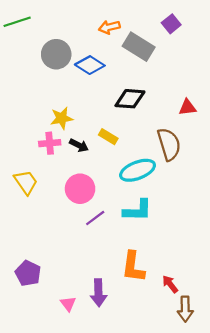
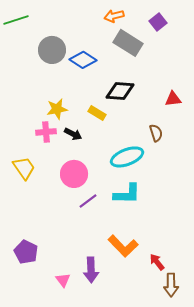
orange arrow: (109, 27) -> (114, 16), moved
yellow rectangle: (108, 137) -> (97, 113), moved
brown semicircle: (169, 144) -> (156, 133), size x0.6
orange L-shape: (133, 267) -> (123, 246), turned -52

